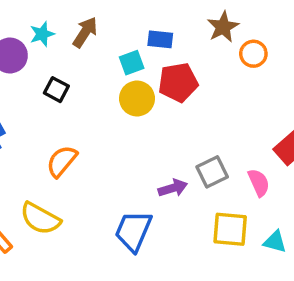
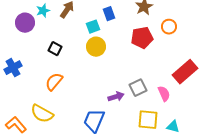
blue rectangle: (160, 39) -> (109, 14), turned 64
orange circle: (253, 54) -> (169, 27), moved
red pentagon: (178, 82) -> (142, 38), moved
black square: (56, 90) -> (55, 49), moved

